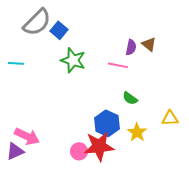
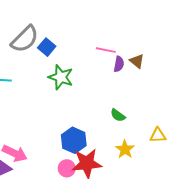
pink line: (118, 65) -> (106, 50), moved
blue hexagon: (107, 123) -> (74, 140), moved

